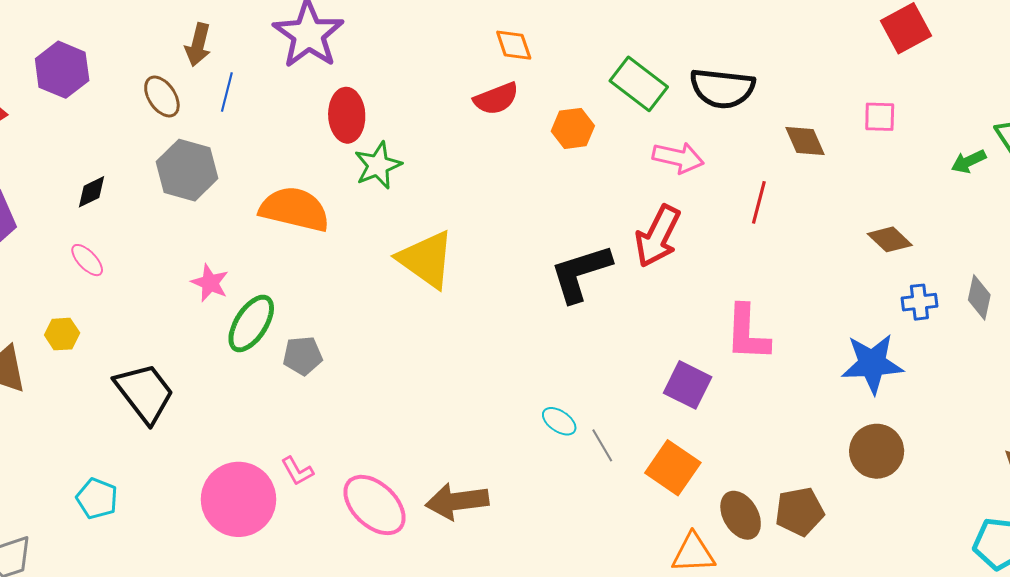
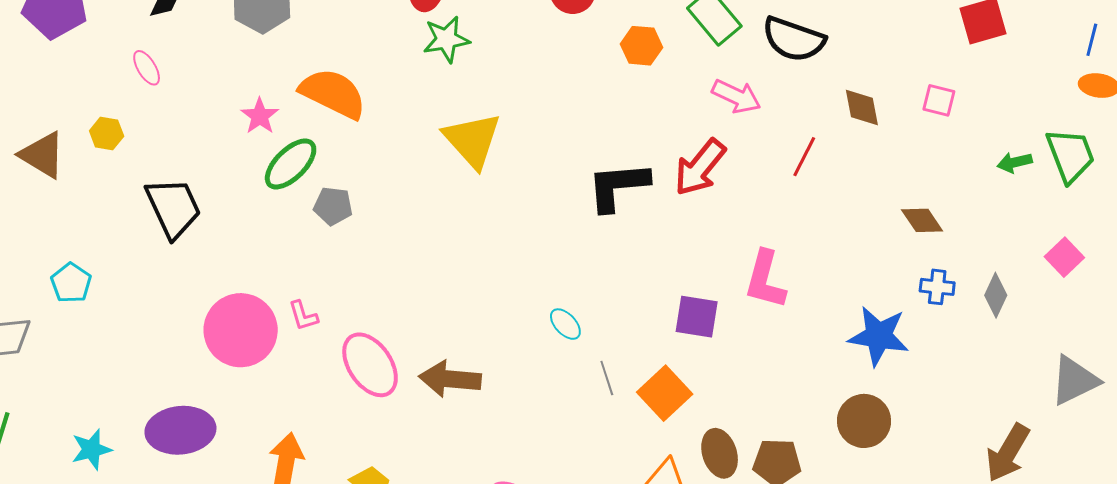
orange semicircle: (295, 209) -> (333, 93), moved
purple square: (688, 385) -> (697, 317), turned -30
gray line: (602, 445) -> (607, 378), moved
cyan pentagon: (97, 498) -> (71, 283), moved

